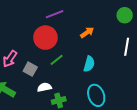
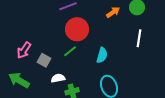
orange arrow: (87, 32) -> (113, 12), moved
red circle: (45, 38) -> (77, 29), moved

